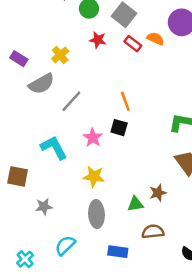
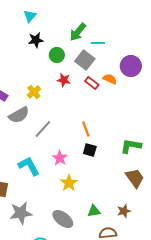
black square: (119, 128) -> (90, 150), moved
yellow star: (94, 176) -> (69, 183), moved, turned 30
brown star: (158, 193) -> (124, 211), moved
gray star: (44, 207) -> (21, 213), size x1.6
gray ellipse: (96, 214) -> (63, 219), turned -50

